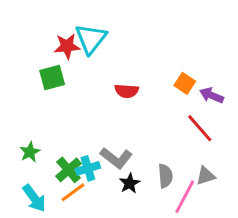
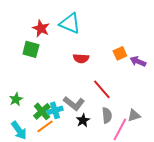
cyan triangle: (91, 39) -> (70, 23), moved, turned -45
red star: (67, 46) -> (41, 28), turned 30
green square: (52, 77) -> (31, 49), turned 30
orange square: (185, 83) -> (120, 53), turned 32
red line: (200, 128) -> (102, 89), moved

